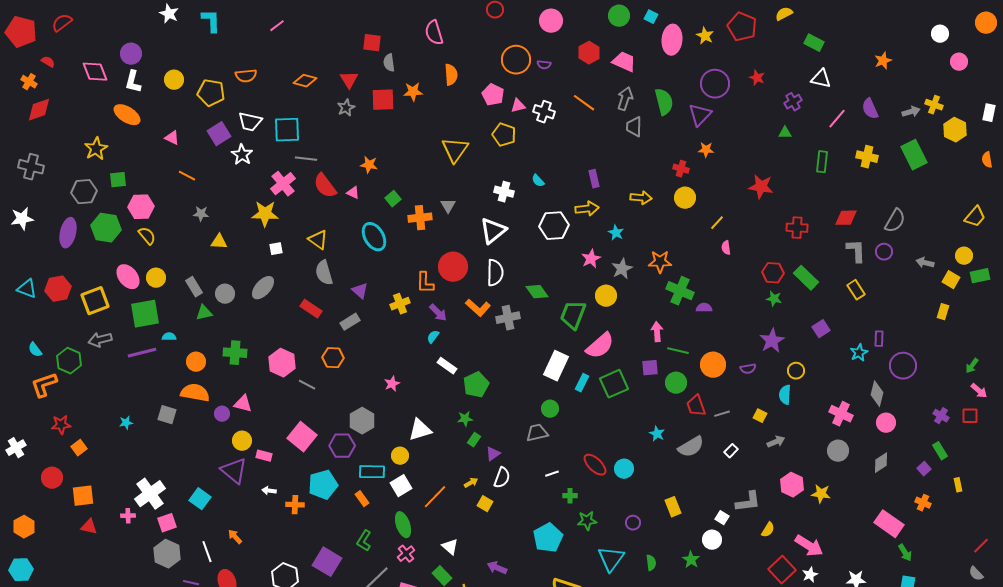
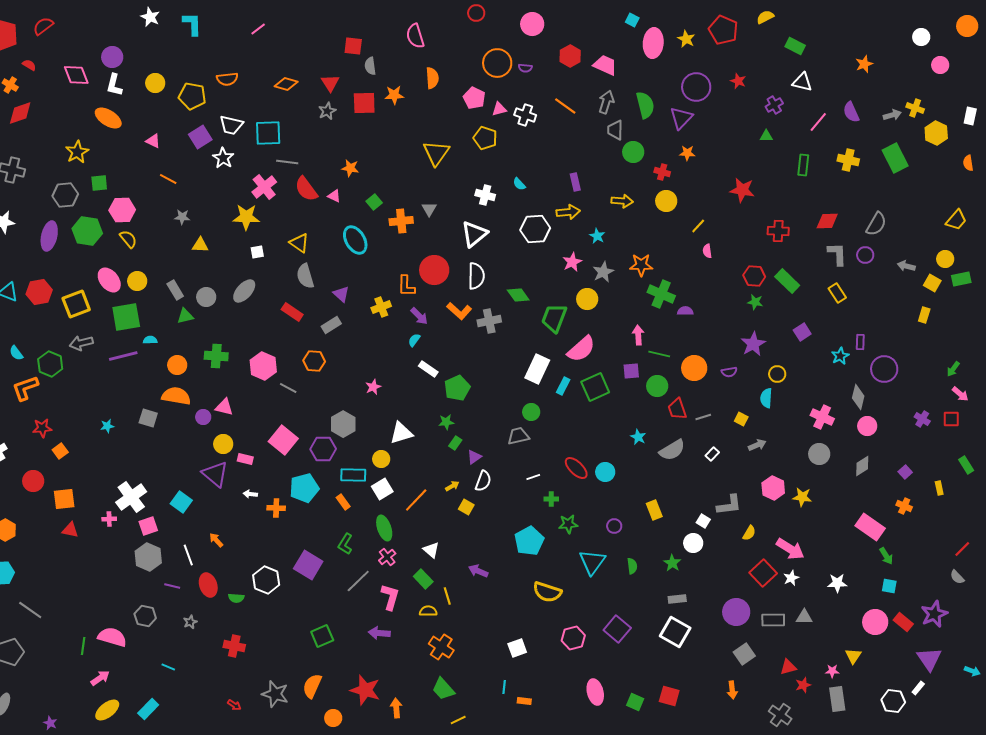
green circle: (619, 16) -> (633, 152), moved
green rectangle: (940, 451) -> (966, 465), moved

